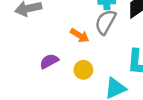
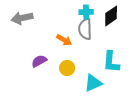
gray semicircle: (105, 22) -> (85, 29), turned -30

